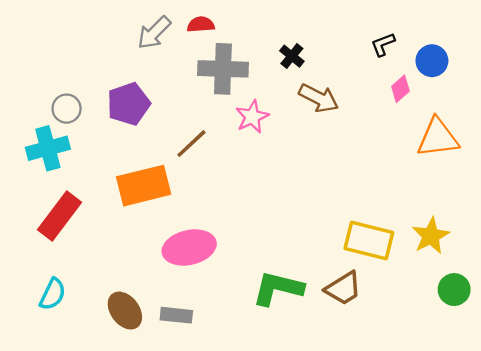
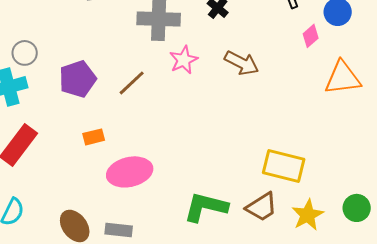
brown arrow: (319, 98) -> (242, 63), moved
purple pentagon: (128, 104) -> (78, 79), moved
orange rectangle: (144, 186) -> (94, 137), moved, size x0.5
yellow star: (431, 236) -> (308, 215), moved

